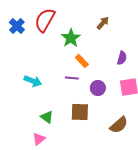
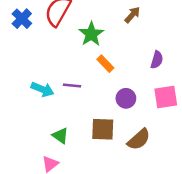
purple line: (72, 78) -> (72, 85), moved
brown semicircle: (119, 125) -> (139, 139), moved

